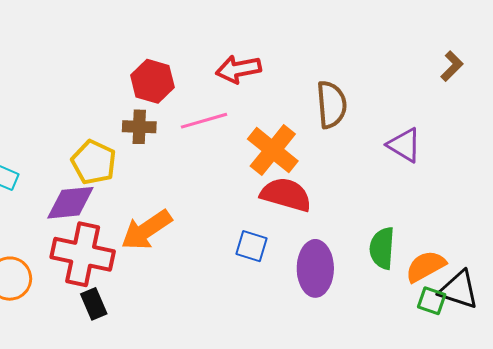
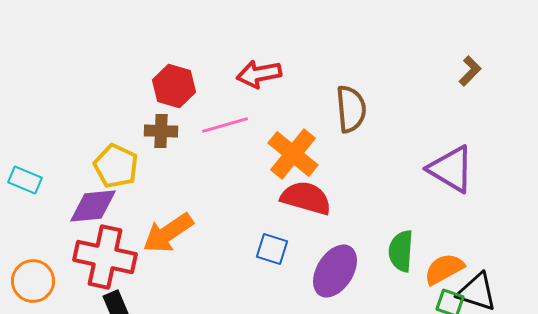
purple triangle: (404, 145) -> (451, 169), moved, size x1.4
purple ellipse: (315, 268) -> (335, 271), turned 32

